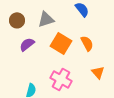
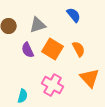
purple semicircle: (27, 44) -> (28, 50), moved, turned -77
orange triangle: (98, 72) -> (90, 78), size x1.5

